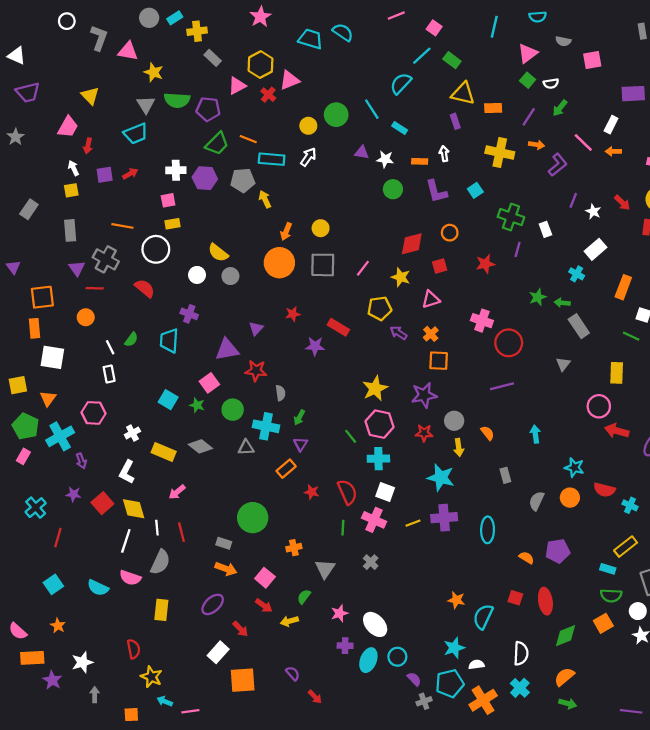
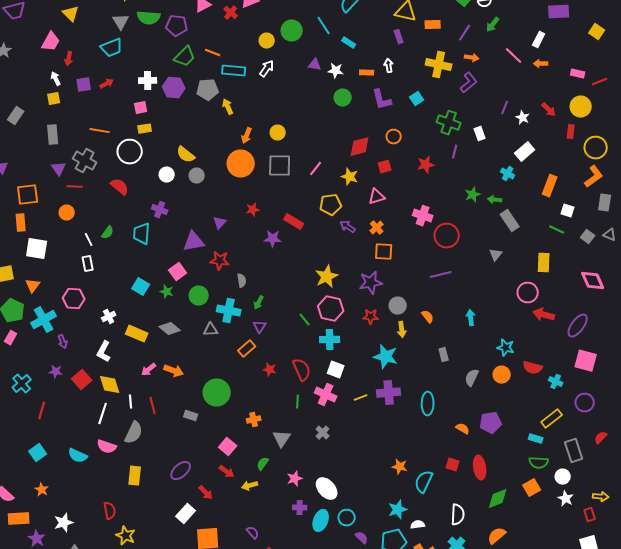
purple L-shape: (558, 165) -> (469, 83), moved
orange arrow: (226, 569) -> (174, 371), moved

